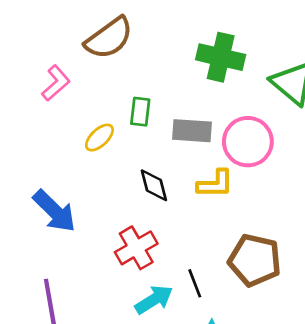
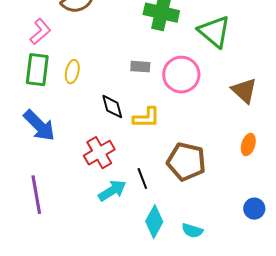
green rectangle: (140, 112) -> (37, 70), moved, size x1.5
gray rectangle: (192, 131) -> (140, 67), size x0.7
yellow ellipse: (99, 138) -> (72, 72), turned -35
yellow L-shape: (215, 184) -> (146, 118), moved

